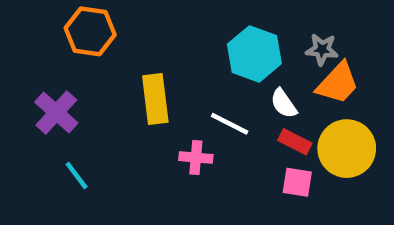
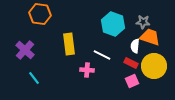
orange trapezoid: (338, 83) -> (150, 37), turned -115
white semicircle: (284, 103) -> (135, 46), moved, turned 40
pink square: (297, 182) -> (132, 81), turned -32

